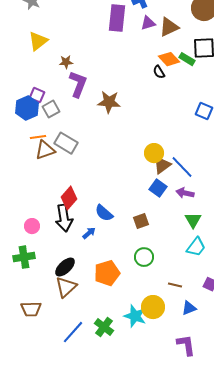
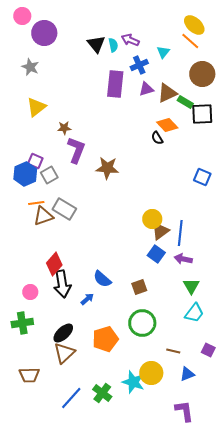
green rectangle: (187, 59) -> (185, 102), moved
blue line: (182, 167) -> (180, 233), turned 50
red diamond: (69, 198) -> (54, 264), moved
green circle: (144, 257) -> (142, 323), size x1.4

